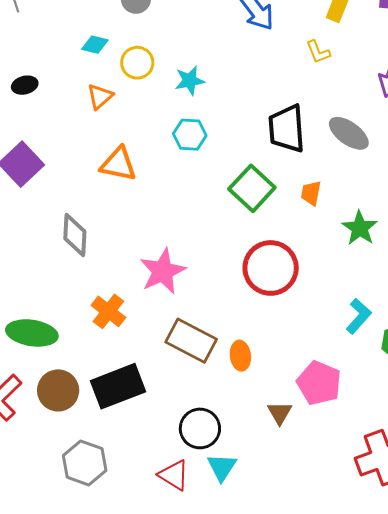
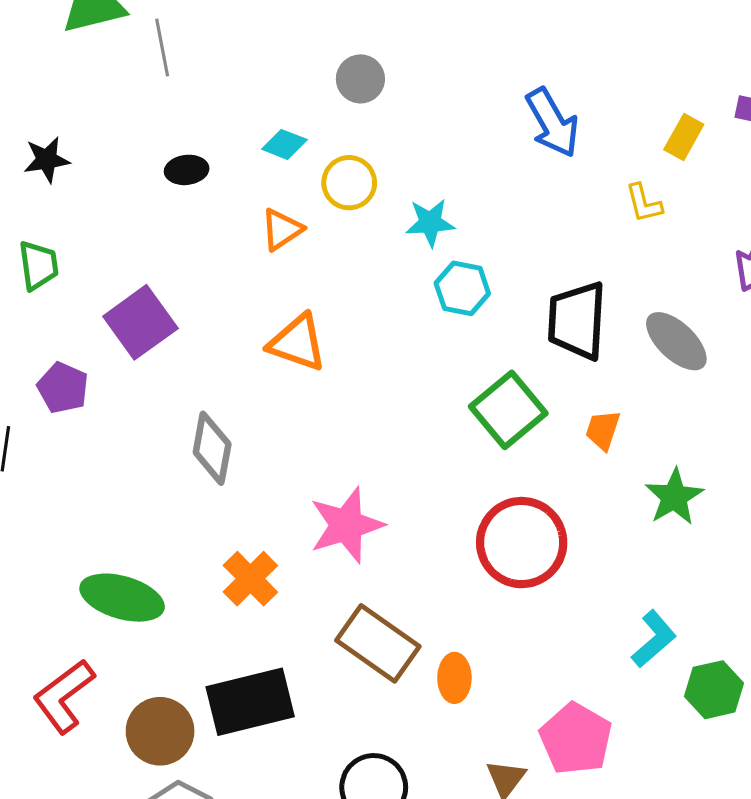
black ellipse: (25, 85) -> (187, 170), moved
cyan hexagon: (190, 135) -> (462, 288), moved
brown circle: (58, 390) -> (160, 731), moved

